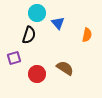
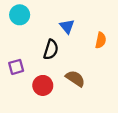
cyan circle: (37, 13) -> (20, 15), moved
black semicircle: (29, 35) -> (51, 50), moved

